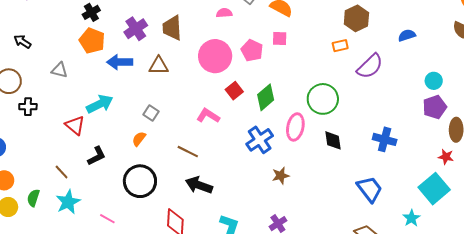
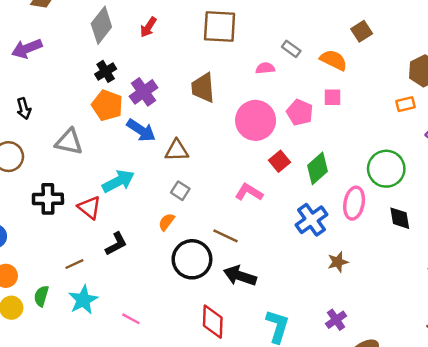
purple cross: (136, 29) -> (144, 92), moved
black arrow: (22, 42) -> (24, 109), turned -138
blue arrow: (120, 62) -> (141, 130), turned -145
brown triangle: (159, 66) -> (177, 150), moved
gray triangle: (59, 70) -> (69, 142), size x1.4
black cross: (28, 107) -> (48, 199), moved, size x1.4
brown line: (62, 172) -> (74, 264), turned -70
black circle: (140, 181) -> (192, 259), moved

